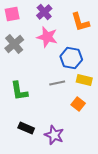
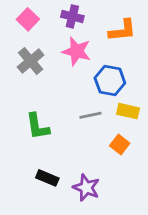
purple cross: (44, 12) -> (72, 16), turned -35
pink square: (12, 14) -> (28, 19), turned -35
orange L-shape: (80, 22) -> (122, 30), turned -80

